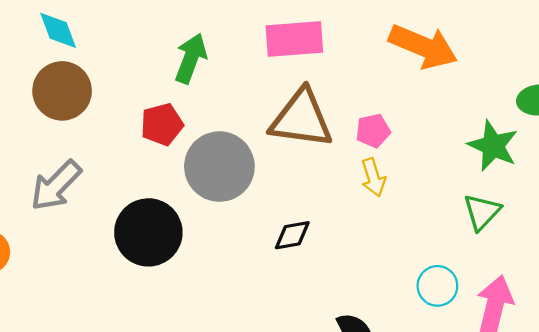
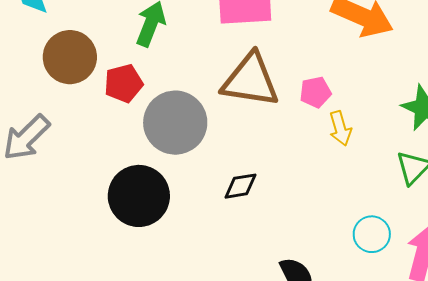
brown circle: (62, 91) -> (70, 57), moved
yellow arrow: (373, 177) -> (340, 128), moved
black circle: (148, 232) -> (139, 196), moved

